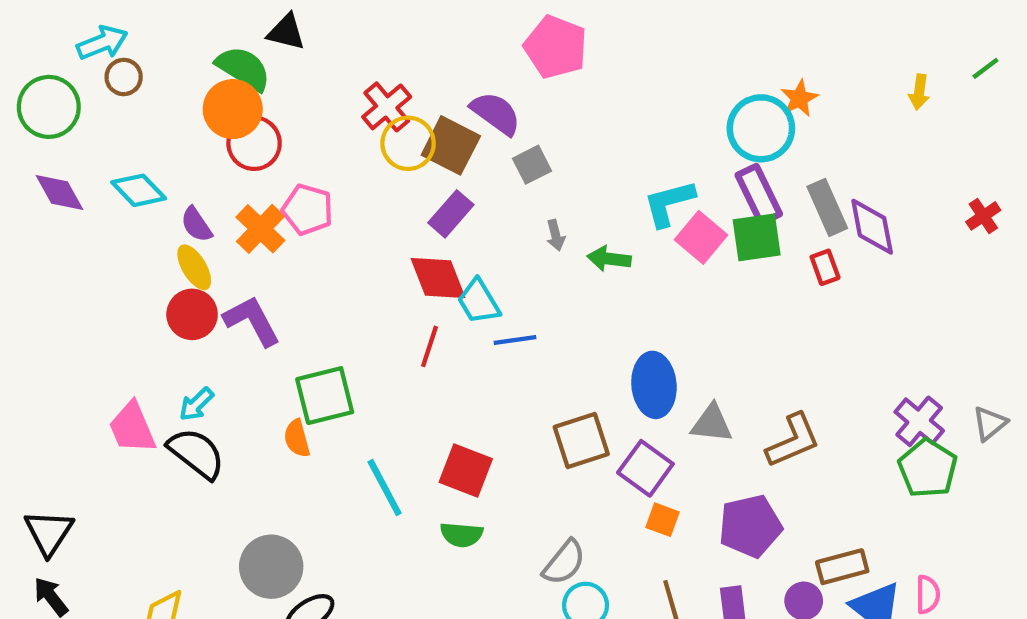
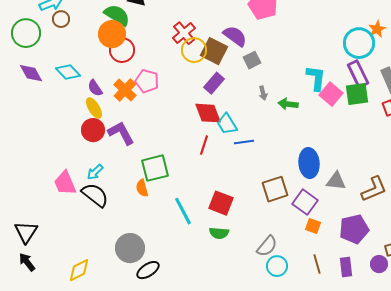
cyan L-shape: (669, 203) -> (316, 78), turned 112

